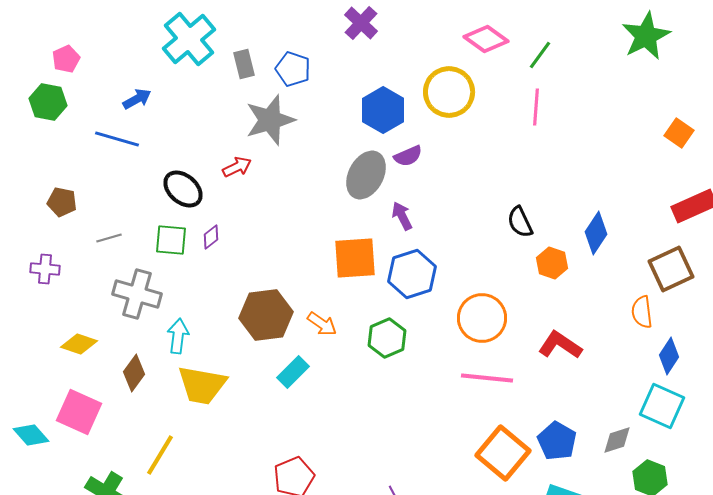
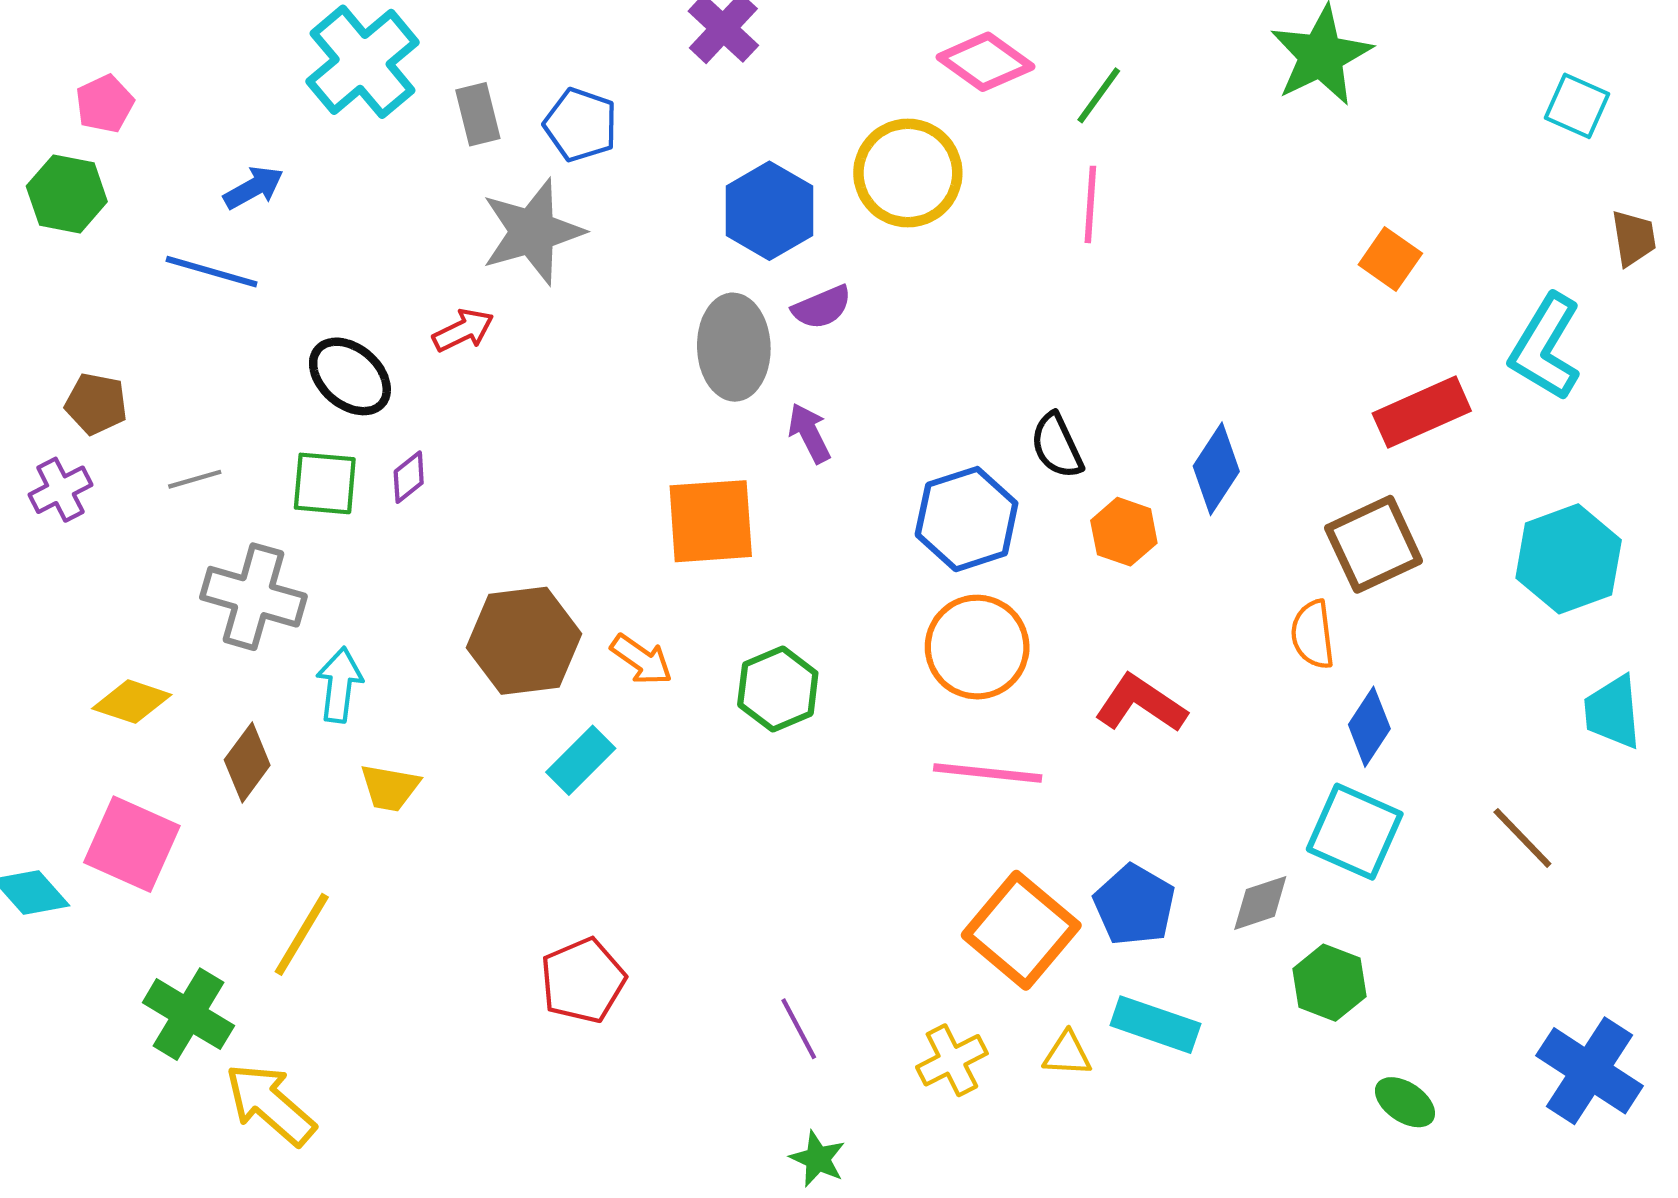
gray ellipse: (366, 175) -> (734, 347), turned -30
purple cross: (45, 269) -> (60, 490), moved, turned -32
blue hexagon: (412, 274) -> (967, 519), moved
yellow trapezoid: (202, 385) -> (390, 788), size x0.6

